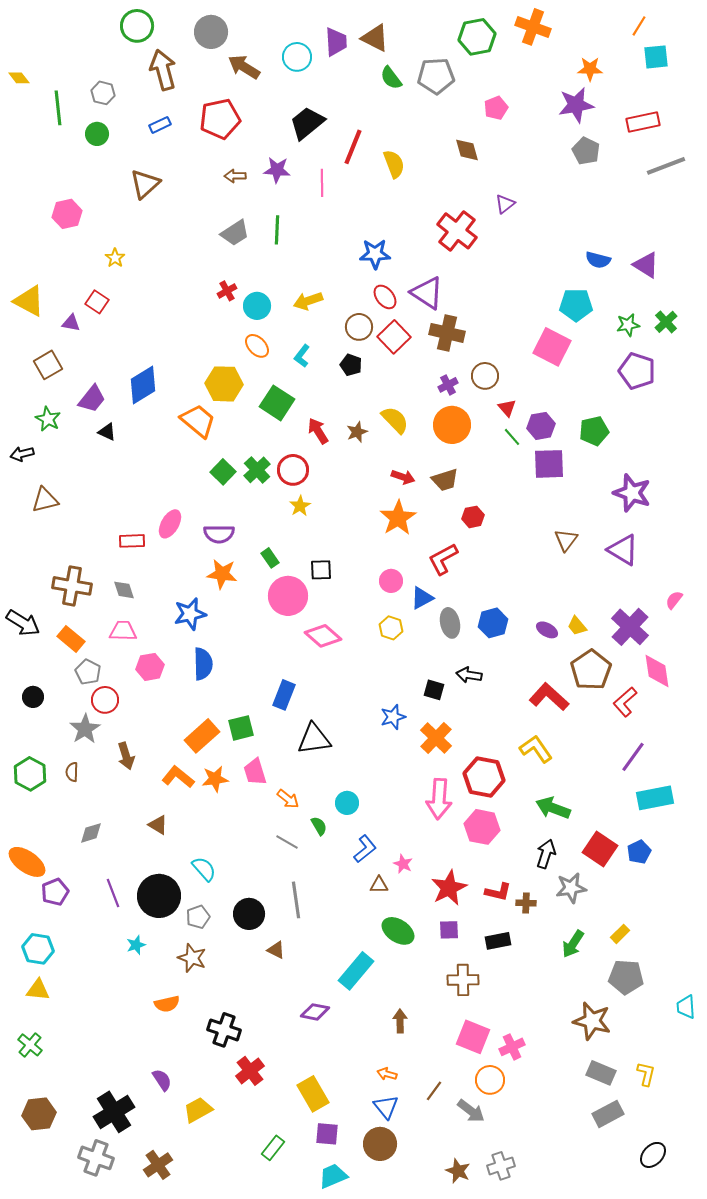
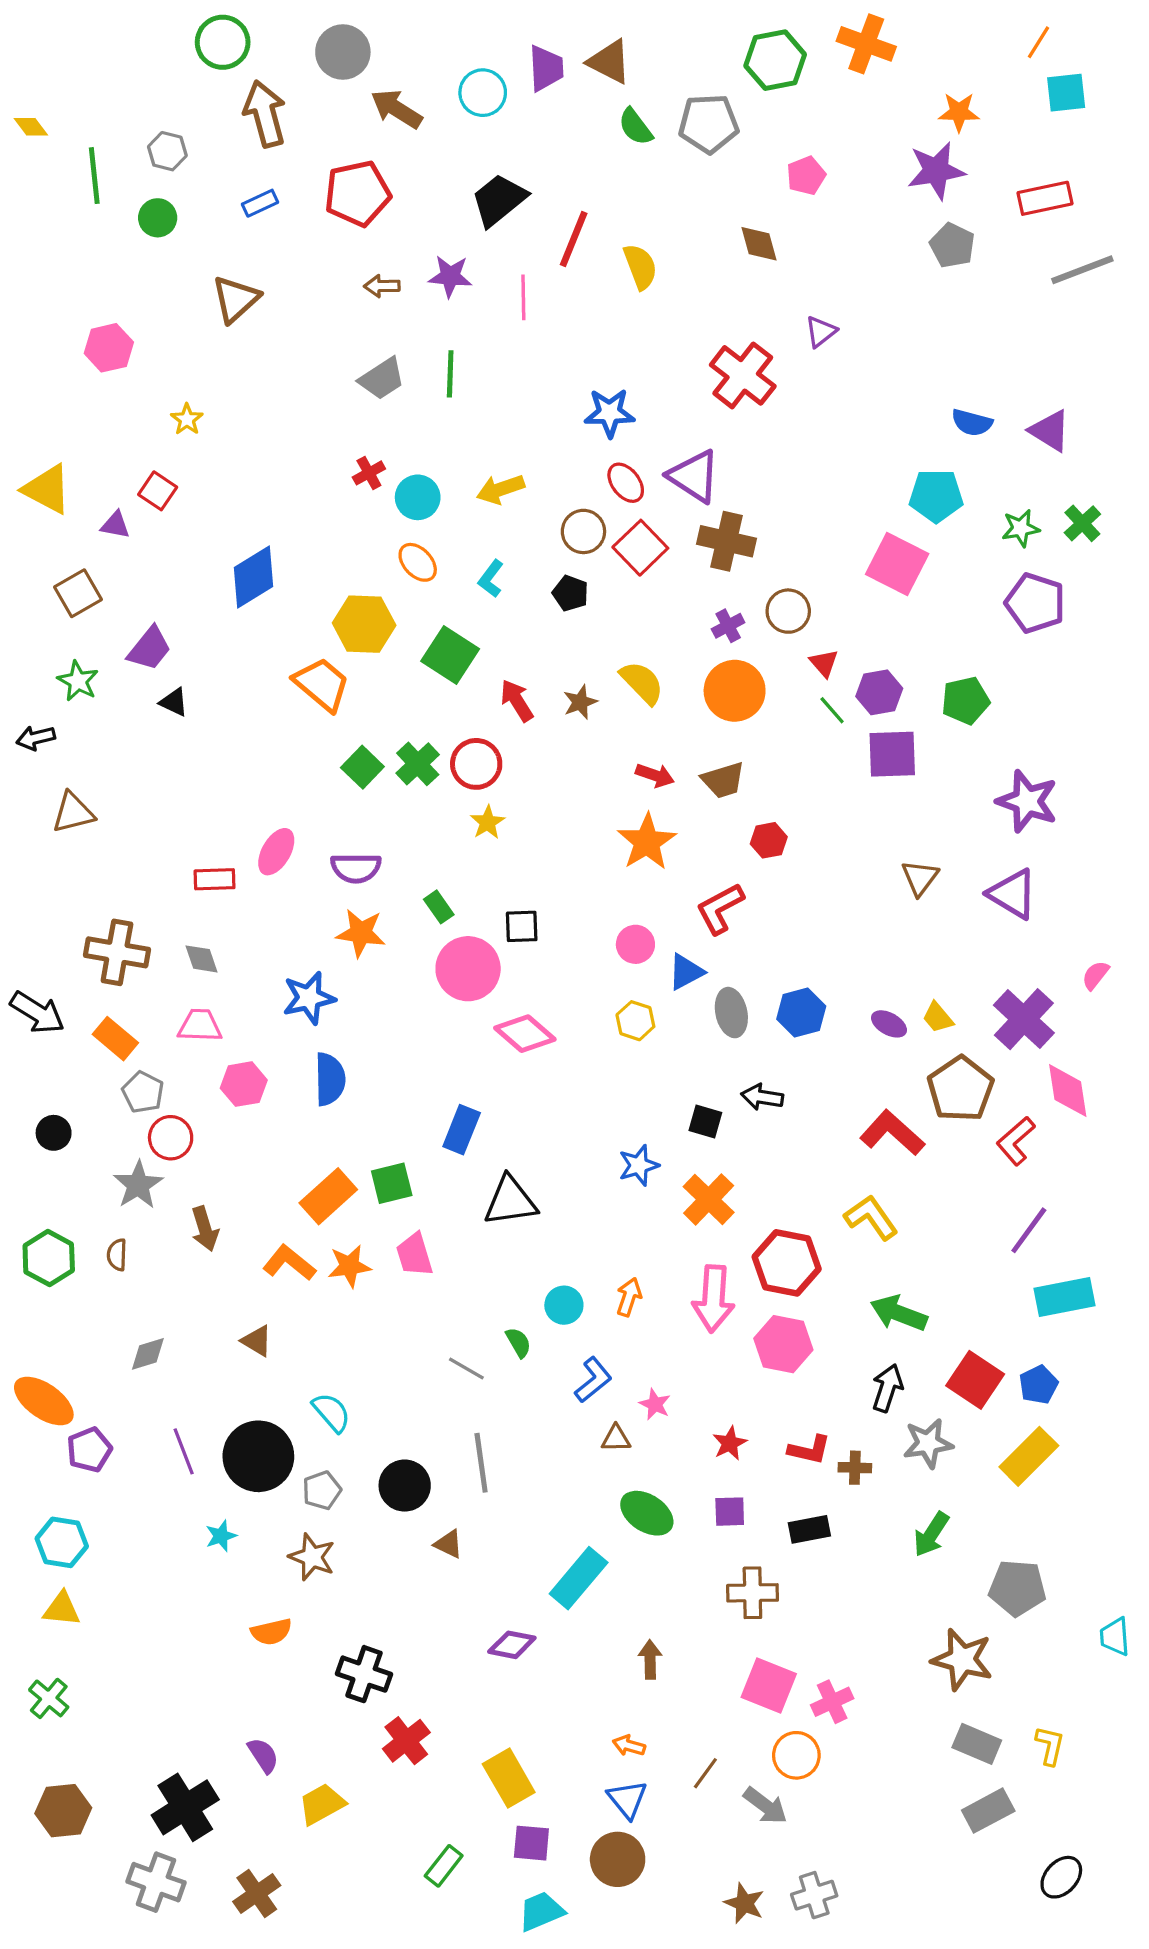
blue diamond: (143, 385) -> (254, 577), moved
orange arrow: (288, 799) -> (629, 1297), moved, turned -110
red star: (449, 888) -> (730, 1443), size x0.6
yellow rectangle: (620, 934) -> (1029, 1456), moved, size x1.8

